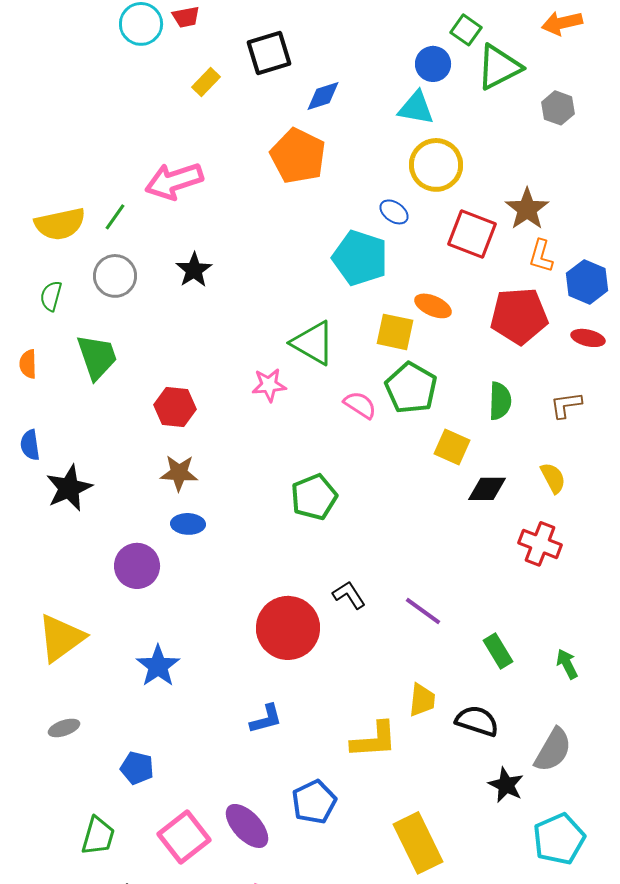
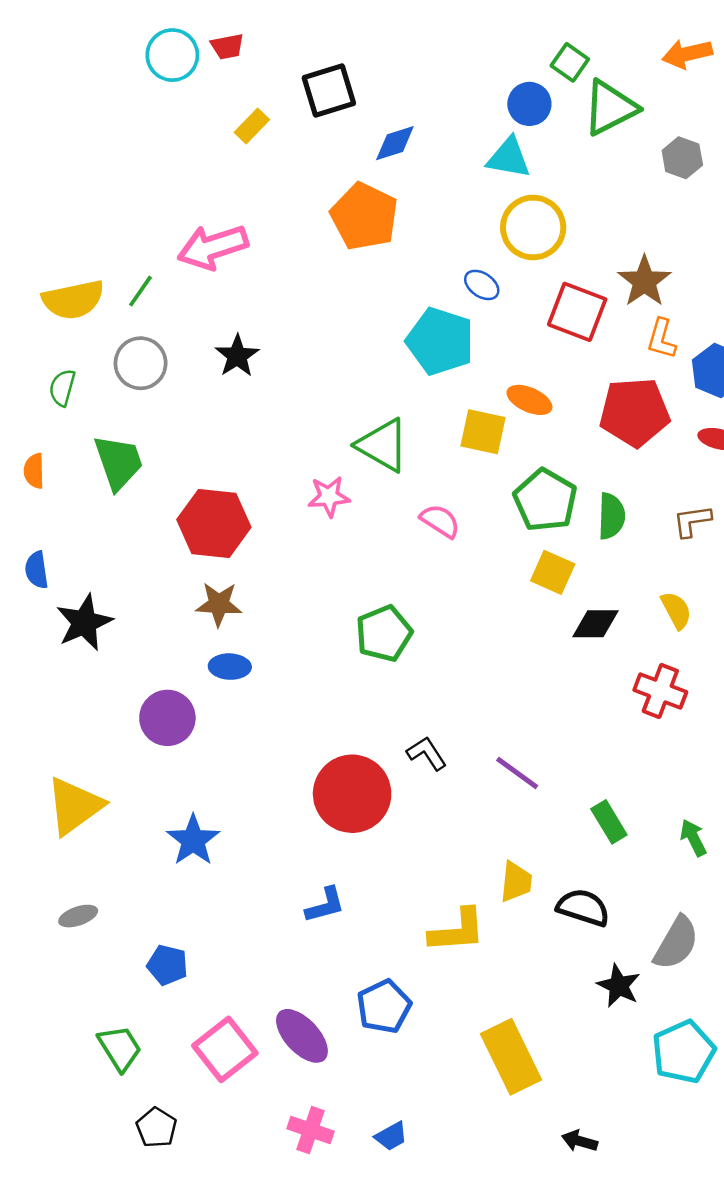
green pentagon: (411, 388) -> (545, 500), moved
red hexagon: (175, 407) -> (214, 523), size x1.4
green trapezoid: (98, 836) -> (120, 1048), turned -48

